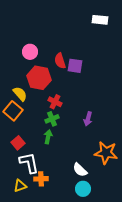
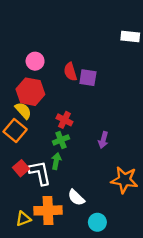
white rectangle: (100, 20) -> (130, 36), moved
red hexagon: (39, 78) -> (30, 92), moved
white L-shape: (29, 163) -> (40, 173), moved
white semicircle: (80, 170) -> (76, 198), moved
orange cross: (41, 179) -> (48, 210), size x1.6

